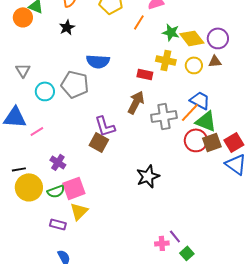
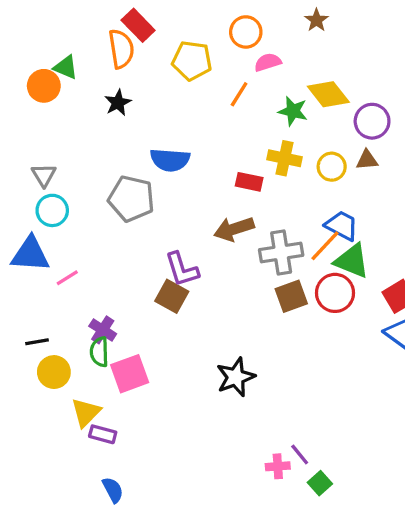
yellow diamond: (192, 38) -> (328, 94), moved
cyan circle: (45, 91) -> (52, 210), moved
brown arrow: (136, 102) -> (234, 229), turned -135
brown square: (212, 142) -> (291, 296), moved
black star: (148, 176) -> (236, 377), moved
yellow circle: (29, 187) -> (54, 372), size x0.7
green semicircle: (56, 191) -> (99, 352), moved, turned 108
yellow triangle: (79, 211) -> (86, 412), moved

